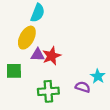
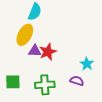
green square: (14, 71) -> (13, 82), moved
cyan star: (98, 76) -> (87, 64), moved

